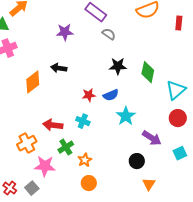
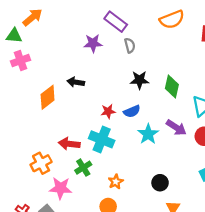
purple star: (65, 32) -> (93, 43), moved
gray semicircle: (109, 34) -> (130, 45), turned 40
cyan cross: (83, 121) -> (102, 139), size x1.6
purple arrow: (152, 138) -> (176, 128), moved
orange star: (85, 160) -> (116, 182), moved

